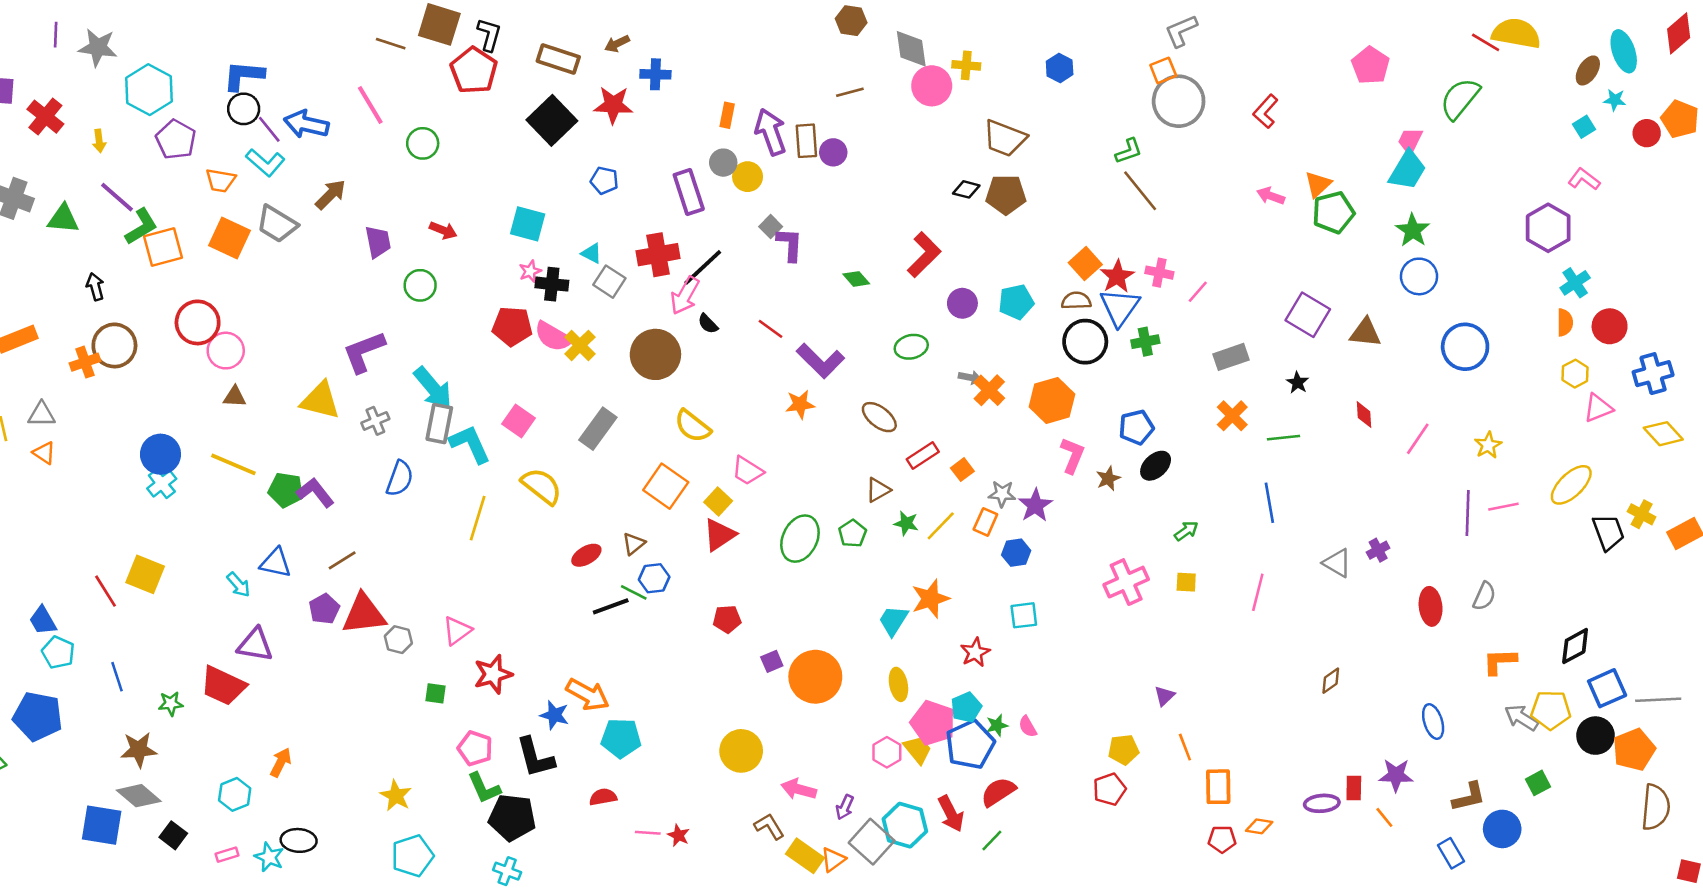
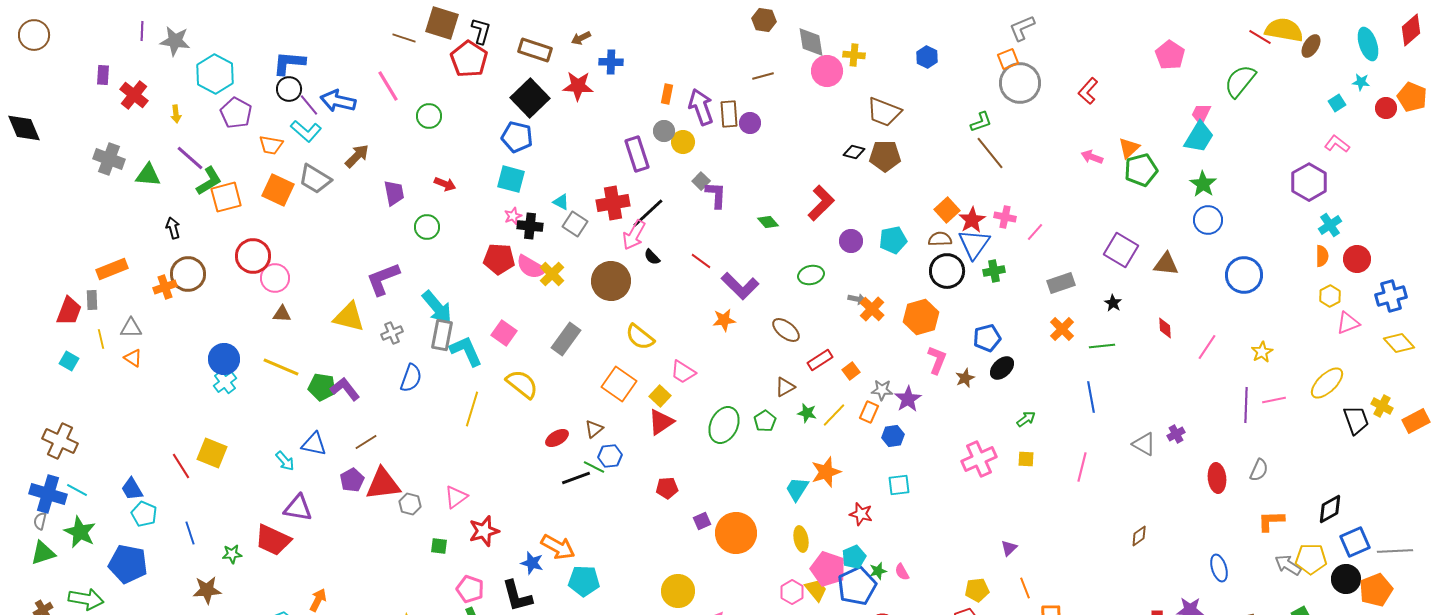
brown ellipse: (1588, 70) -> (1311, 46), moved
blue pentagon: (604, 180) -> (517, 137), moved, size x1.4
red star: (975, 652) -> (861, 514), turned -30

